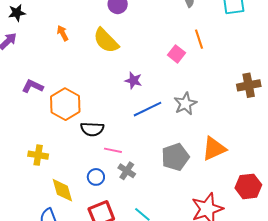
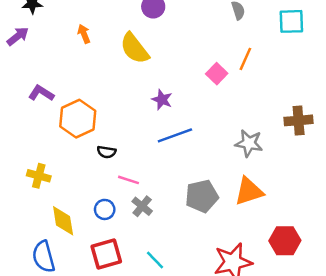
orange line: (199, 39) -> (245, 59), turned 36
gray star: (185, 104) -> (249, 143), moved, turned 30
black semicircle: (92, 129) -> (107, 152), size x0.7

